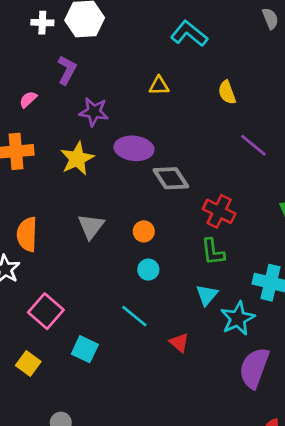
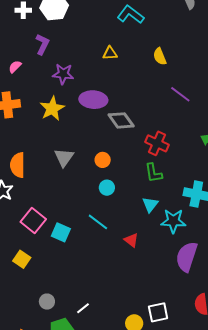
cyan star: (238, 318) -> (173, 221), turned 30
cyan square: (85, 349) -> (61, 232), moved

